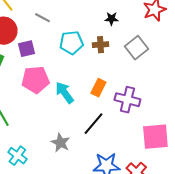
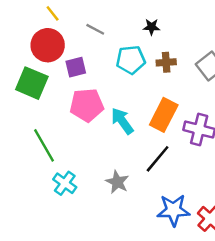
black star: (111, 19) -> (151, 27), moved
orange rectangle: (98, 88) -> (164, 115), size x1.5
cyan cross: (17, 156) -> (65, 183), moved

